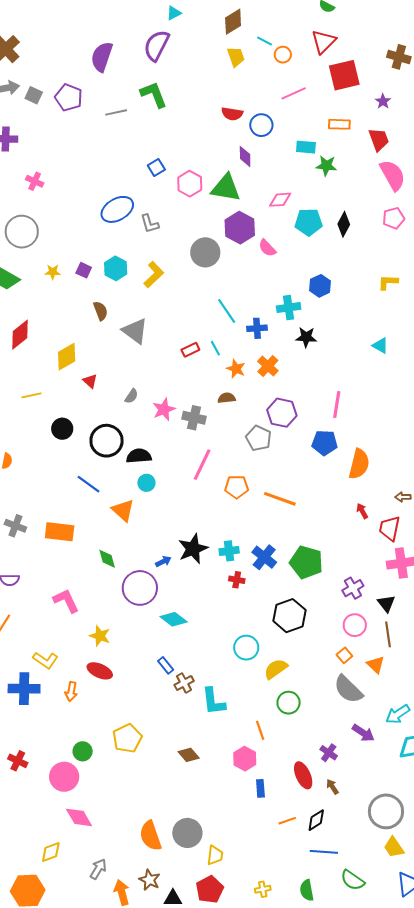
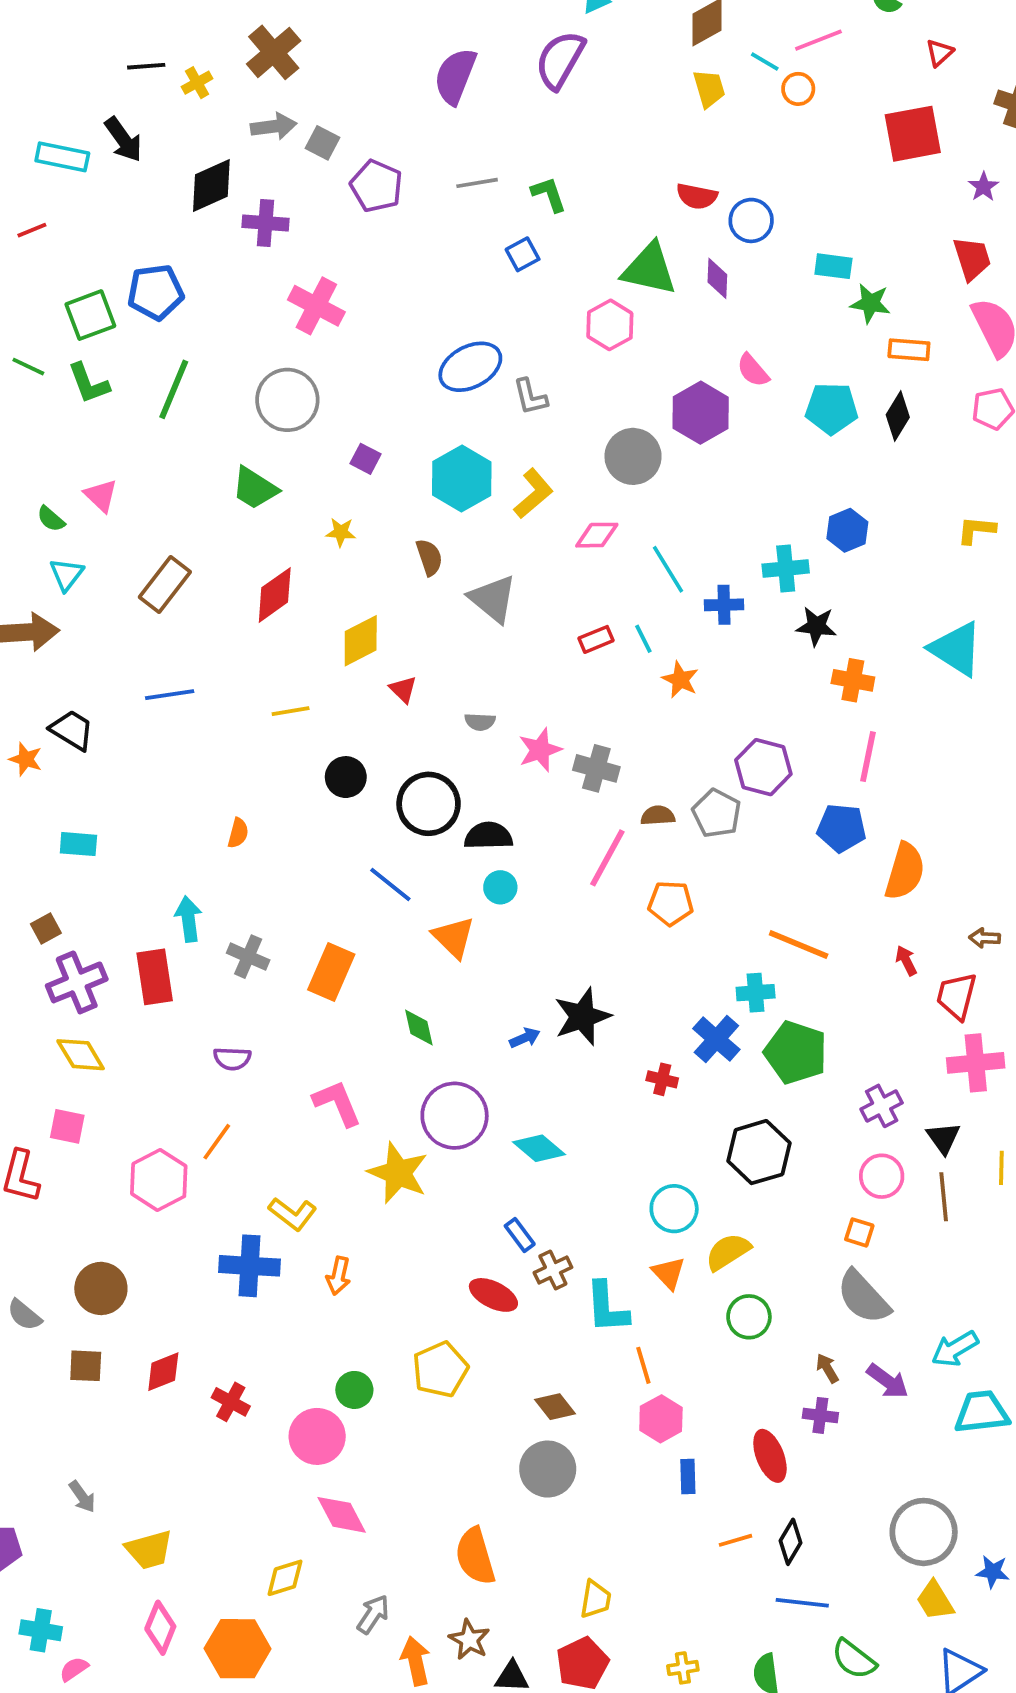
red triangle: (324, 42) -> (940, 53), moved, size x0.6
pink line: (294, 93) -> (818, 40), moved
green L-shape: (154, 95) -> (549, 194), moved, size x0.7
purple pentagon: (69, 97) -> (376, 186), moved
orange rectangle: (339, 124) -> (909, 350), moved
blue square: (156, 167) -> (523, 254), moved
pink cross: (35, 181) -> (316, 306), size x1.6
green triangle: (226, 188) -> (649, 269), moved
pink diamond: (280, 200) -> (597, 535), moved
pink semicircle: (267, 248) -> (753, 370), moved
cyan hexagon: (116, 268) -> (462, 478), size x1.4
purple square: (84, 270) -> (365, 459), moved
yellow star: (53, 272) -> (341, 532), moved
cyan triangle: (380, 345) -> (956, 649), size x1.8
orange cross: (268, 366) -> (853, 680), moved, turned -35
gray semicircle: (132, 396) -> (480, 722), turned 56
brown semicircle: (227, 398) -> (658, 816), moved
orange line: (280, 499) -> (799, 944), moved
orange rectangle: (60, 532) -> (331, 972), turned -76
cyan cross: (229, 551) -> (756, 993), moved
purple circle: (140, 588) -> (455, 1116), moved
yellow star: (100, 636) -> (398, 1173), size x1.5
orange square: (344, 655) -> (859, 1232), turned -35
orange triangle: (376, 665) -> (669, 1273), moved
red ellipse: (100, 671) -> (493, 1295), moved
orange line: (260, 730) -> (643, 1365), moved
purple cross: (329, 753) -> (820, 1415), turned -30
brown arrow: (332, 787) -> (827, 1368), moved
black diamond: (316, 820) -> (790, 1542), turned -30
gray circle: (187, 833) -> (548, 1469), moved

